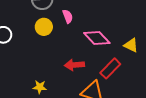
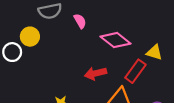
yellow circle: (44, 27) -> (30, 37), moved
yellow triangle: (131, 45) -> (154, 52), moved

